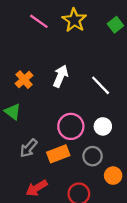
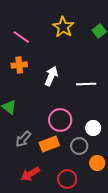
pink line: (39, 21) -> (21, 37), moved
orange cross: (24, 80) -> (19, 65), moved, turned 35
white line: (101, 85) -> (86, 84), turned -48
white circle: (103, 126) -> (93, 128), moved

